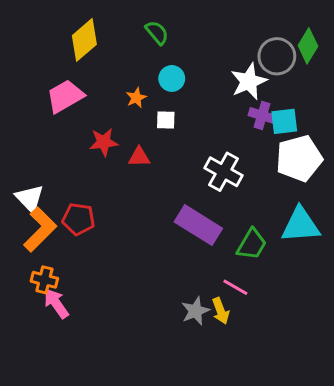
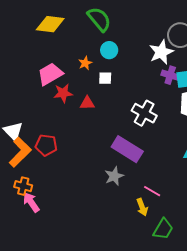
green semicircle: (157, 33) -> (99, 19), size x1.5
yellow diamond: (84, 40) -> (50, 24), turned 48
pink trapezoid: (65, 96) -> (50, 74), moved
green trapezoid: (252, 244) -> (163, 229), moved
gray star: (195, 311) -> (114, 176), moved

